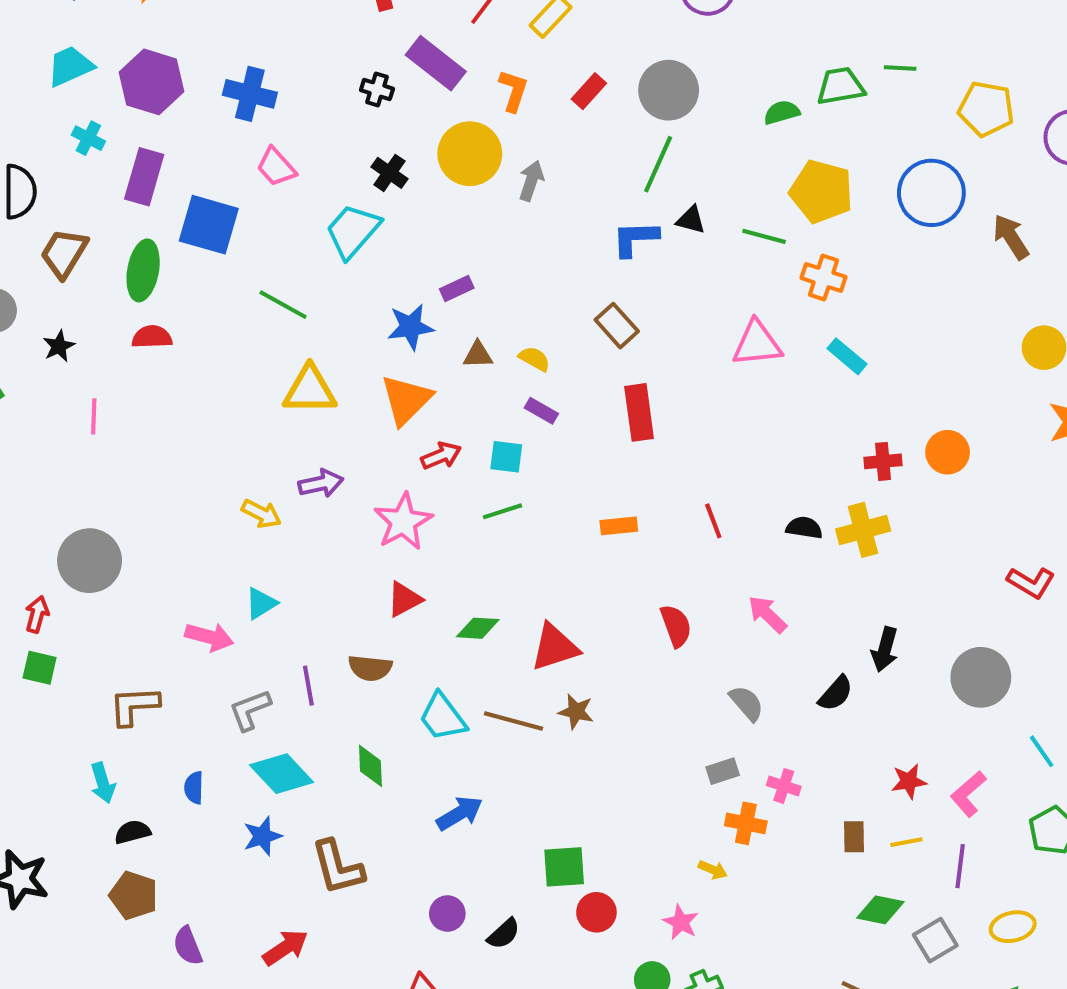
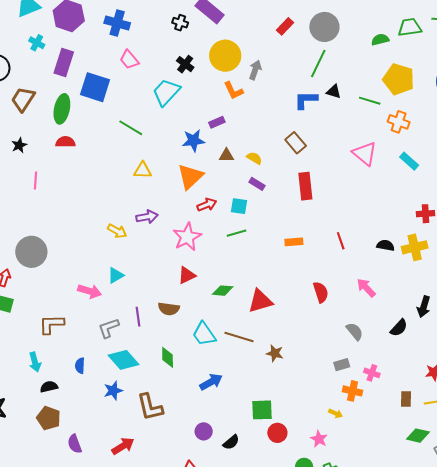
orange L-shape: (513, 91) -> (233, 91), moved, turned 135
pink triangle: (757, 344) -> (365, 154), turned 44
yellow triangle: (310, 390) -> (143, 170), size x0.7
brown star: (576, 712) -> (275, 353), moved

